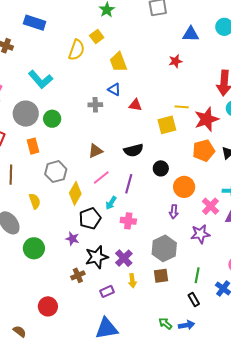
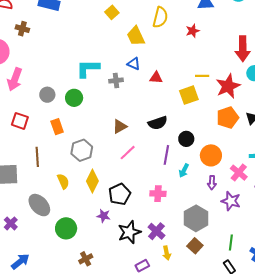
yellow semicircle: (77, 50) -> (160, 17), moved
cyan L-shape: (40, 79) -> (88, 68), moved, turned 135
gray circle: (26, 114) -> (47, 95), size x0.6
purple line: (129, 184) -> (166, 155), moved
yellow diamond: (75, 193) -> (92, 181), moved
cyan arrow: (111, 203) -> (184, 171), moved
purple arrow: (174, 212) -> (212, 183), moved
purple star: (200, 234) -> (231, 201), turned 30
brown cross: (78, 275) -> (86, 259), moved
brown square: (161, 276) -> (195, 246), turned -35

